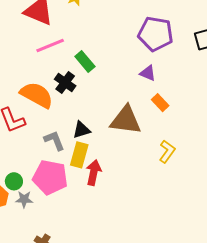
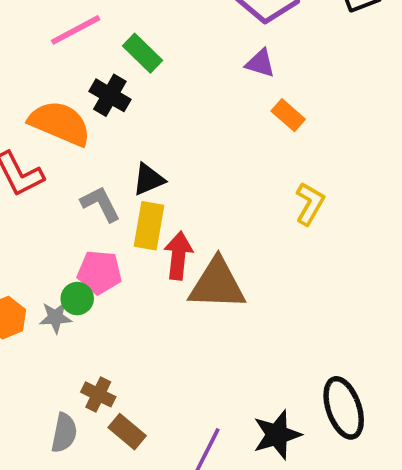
brown triangle: (126, 120) -> (217, 284), moved
pink pentagon: (50, 177) -> (99, 272), size x0.7
green circle: (14, 181) -> (77, 299), moved

